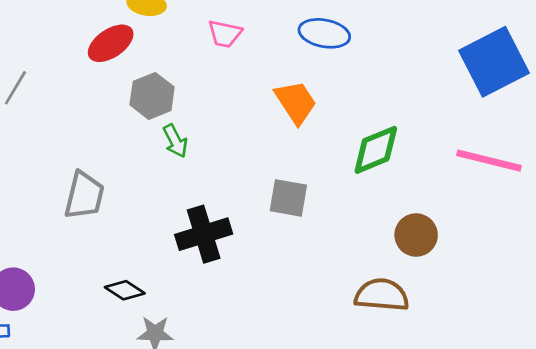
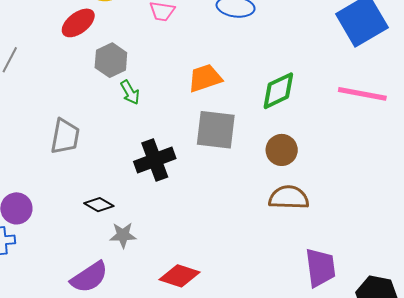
orange trapezoid: (296, 102) -> (205, 78), moved, turned -72
gray square: (288, 198) -> (216, 130), size x1.4
brown circle: (416, 235) -> (282, 150), moved

